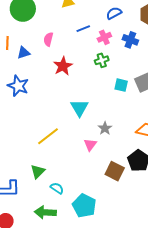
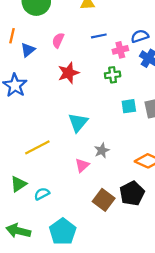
blue semicircle: (114, 13) -> (140, 36), moved
blue triangle: (24, 53) -> (28, 50), turned -32
cyan square: (121, 85) -> (129, 106), turned -32
cyan semicircle: (57, 188) -> (42, 194), moved, turned -72

